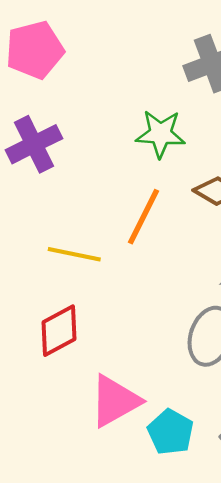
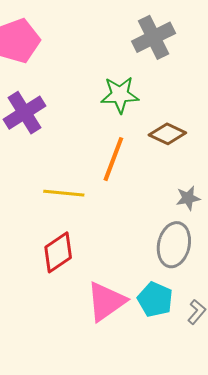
cyan pentagon: (171, 432) -> (155, 299), moved

